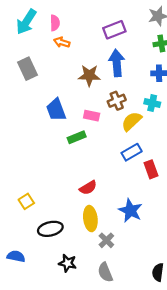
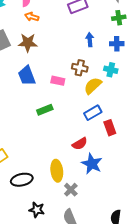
blue arrow: (117, 63) -> (90, 40), moved, size x0.6
brown star: (89, 76) -> (28, 43), moved
brown cross: (117, 101) -> (80, 68), turned 35
green rectangle: (77, 137) -> (45, 110), moved
red semicircle: (88, 188) -> (80, 144), moved

